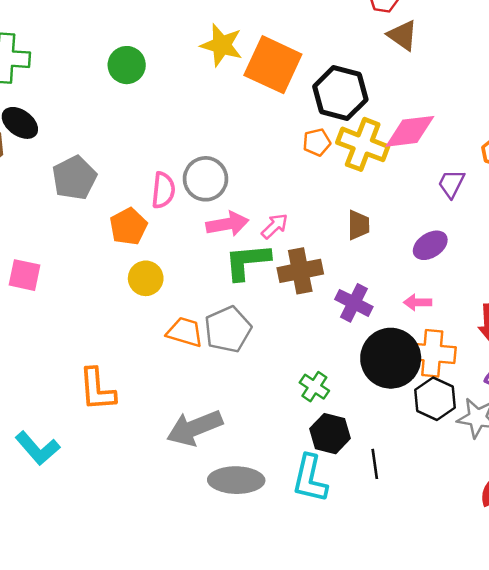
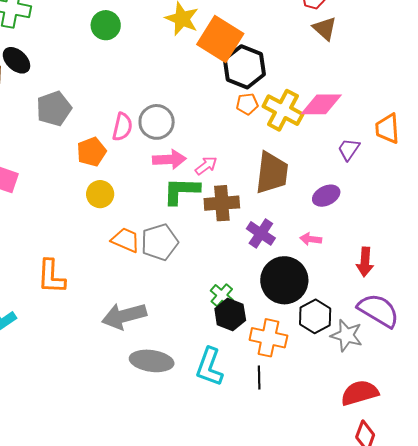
black hexagon: (340, 93) -> (244, 67), moved
brown trapezoid: (358, 225) -> (272, 173), size x1.8
orange cross: (432, 353) -> (268, 338), moved
black hexagon: (330, 434) -> (230, 314), moved
black line: (375, 464) -> (259, 377), moved

